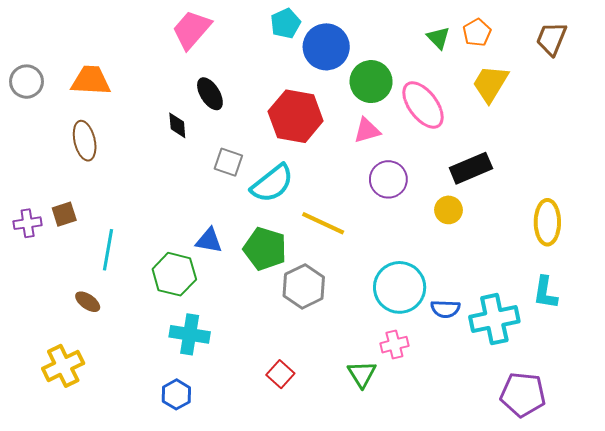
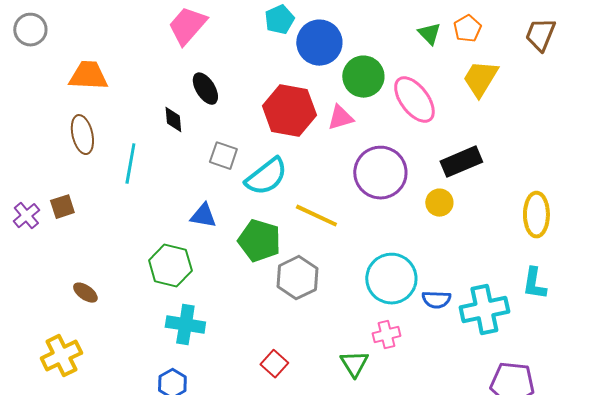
gray circle: (27, 82) -> (30, 30), moved
pink triangle: (367, 130) -> (340, 118), moved
purple circle: (388, 179) -> (380, 173), size x1.4
purple cross: (28, 223) -> (26, 216), turned -32
blue triangle: (209, 241) -> (203, 216), moved
cyan line: (108, 250) -> (130, 164), moved

